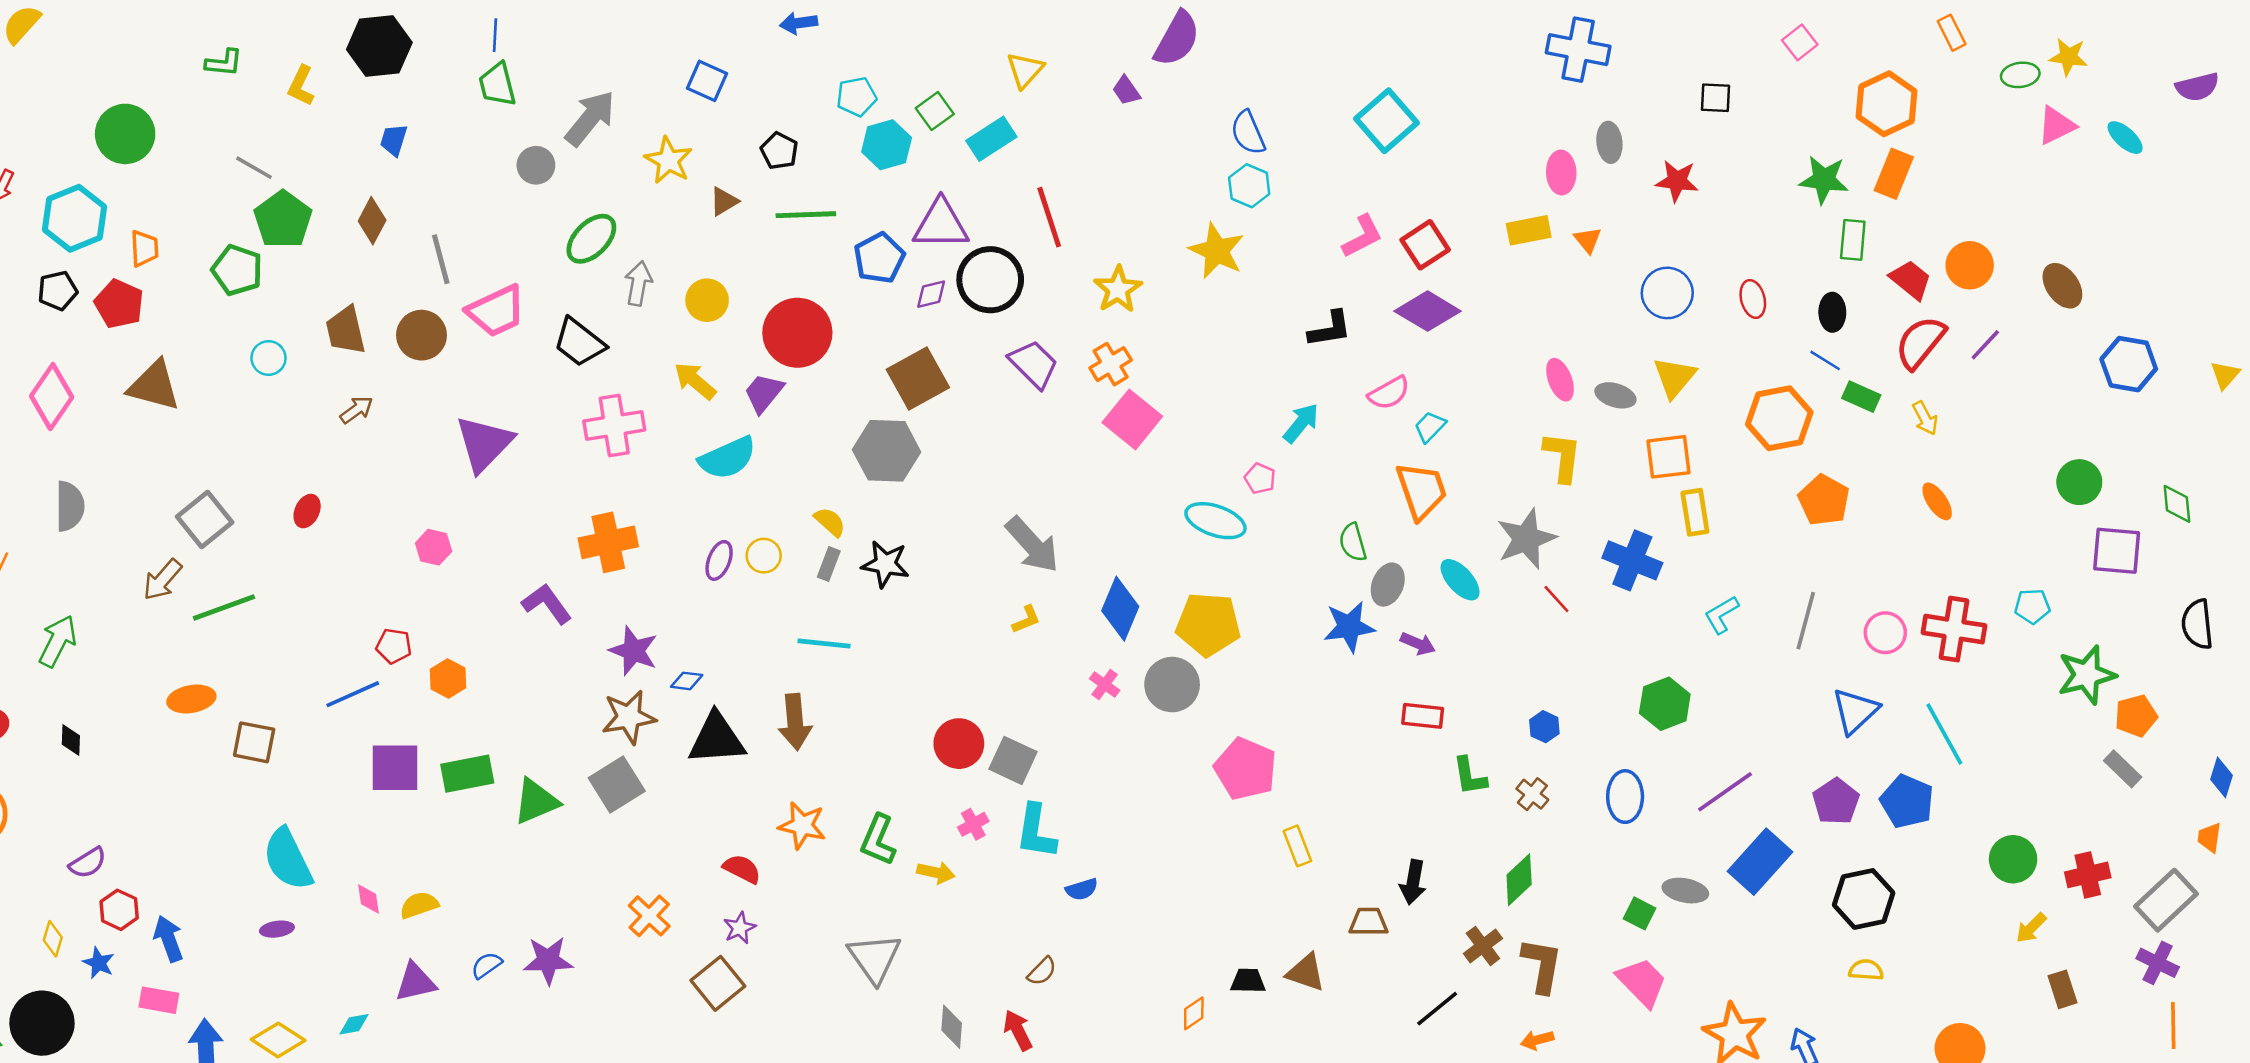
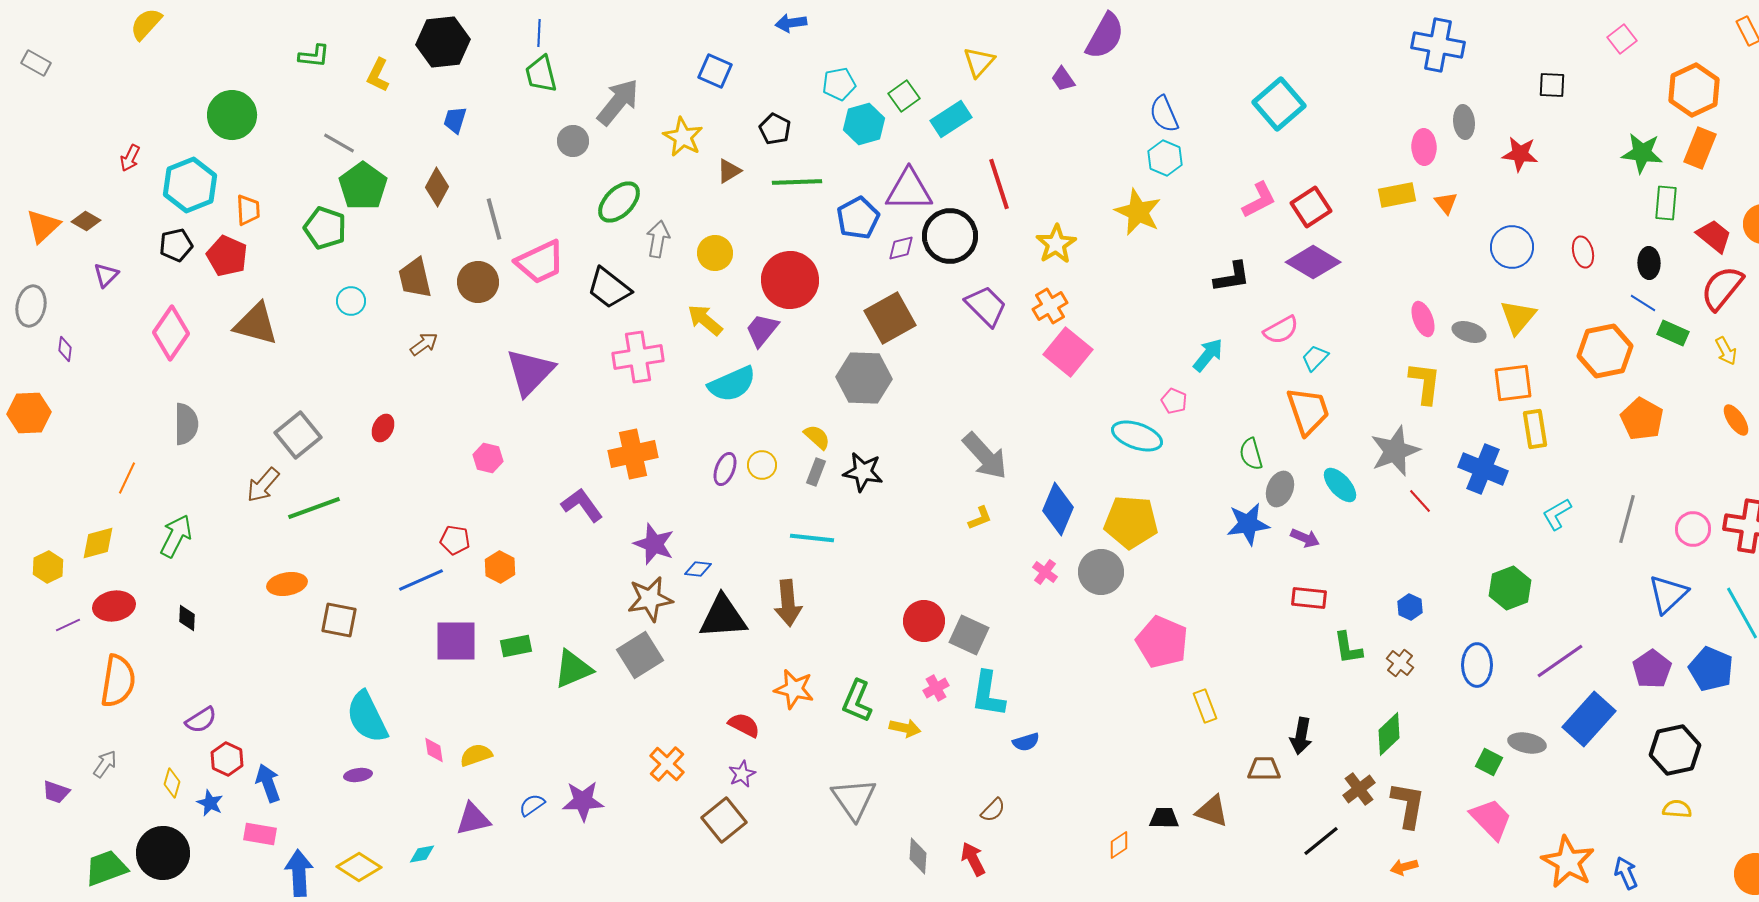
green rectangle: (467, 774) -> (516, 646), size x0.7

